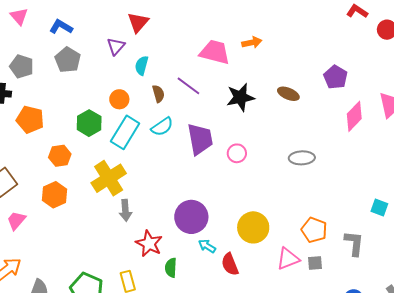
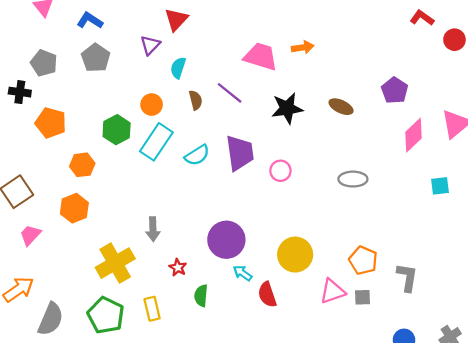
cyan semicircle: (162, 127) -> (197, 155), moved
yellow cross: (109, 178) -> (115, 263), moved
cyan square: (379, 208) -> (440, 186), moved, turned -30
red star: (149, 244) -> (178, 267), size x0.6

